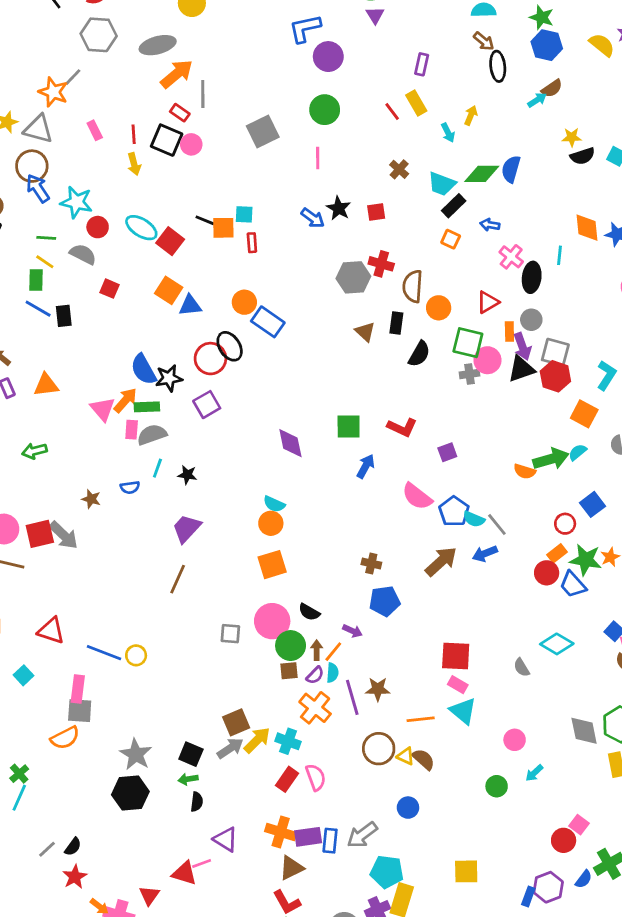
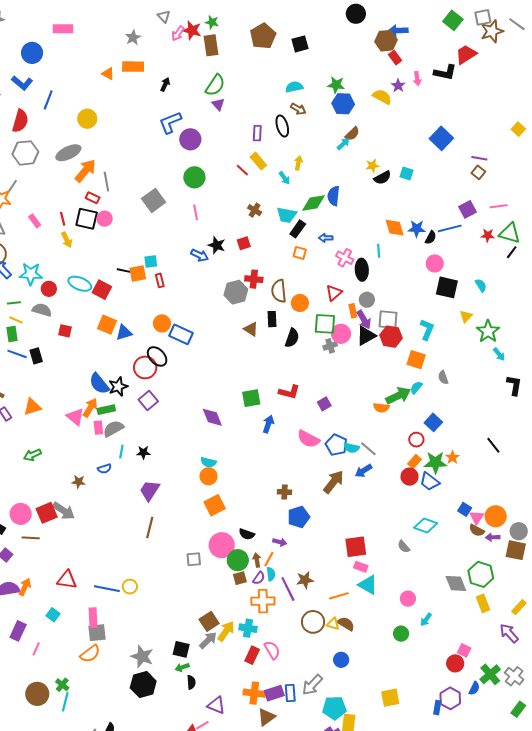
black ellipse: (498, 66) -> (282, 126), moved
orange cross: (315, 708) -> (263, 601), turned -30

